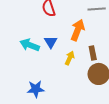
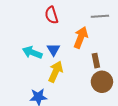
yellow arrow: (70, 58) -> (56, 72), moved, size x1.5

